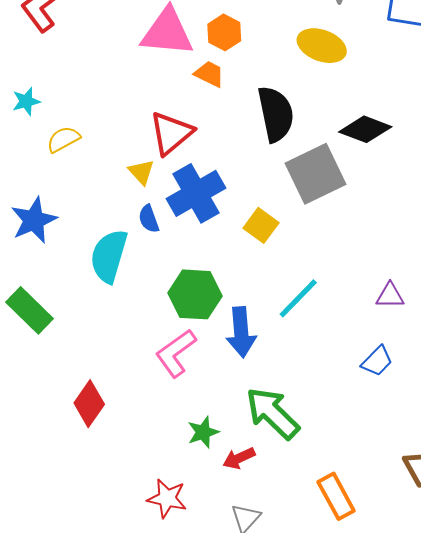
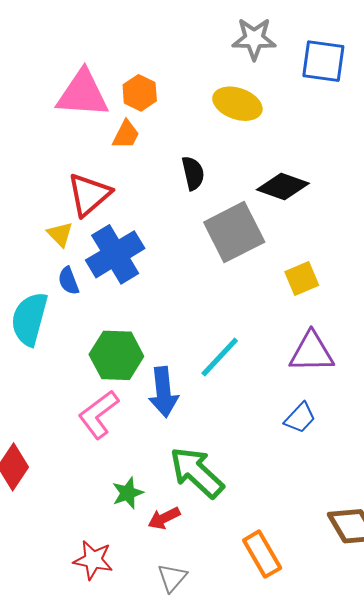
orange trapezoid: (209, 74) -> (126, 135), turned 92
black semicircle: (276, 114) -> (193, 173), size x0.6
yellow square: (261, 225) -> (302, 279), moved, turned 32
purple triangle: (390, 296) -> (312, 352), size x1.6

